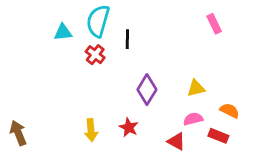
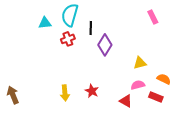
red cross: (95, 55) -> (68, 39), turned 32
purple diamond: (147, 90) -> (105, 45), moved

